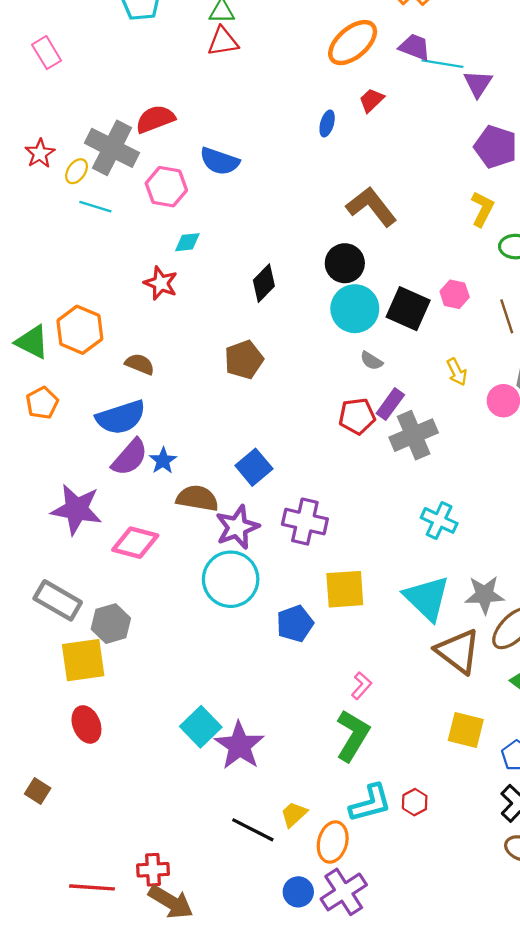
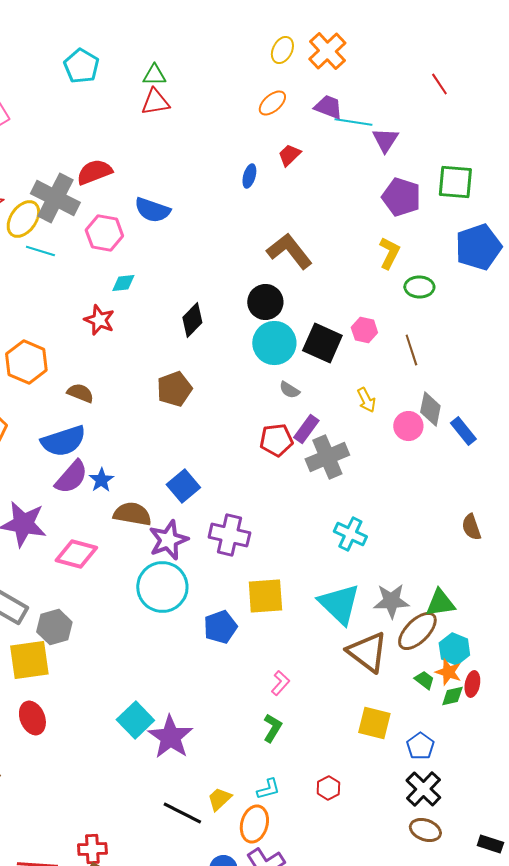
orange ellipse: (353, 43) -> (272, 103), size x0.6
yellow ellipse: (77, 171) -> (23, 219), size x1.6
green L-shape: (353, 736) -> (272, 728), size x0.6
cyan L-shape: (370, 803) -> (268, 789), moved, size x0.6

